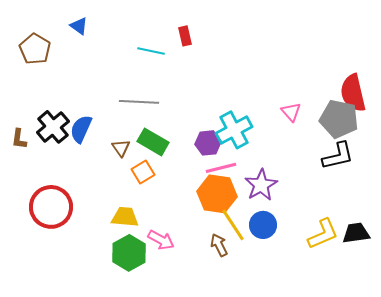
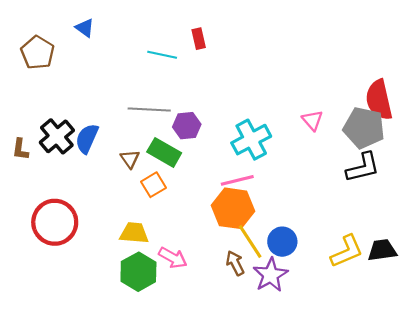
purple hexagon: (208, 143) -> (187, 126), moved
purple star: (261, 185) -> (271, 275), moved

